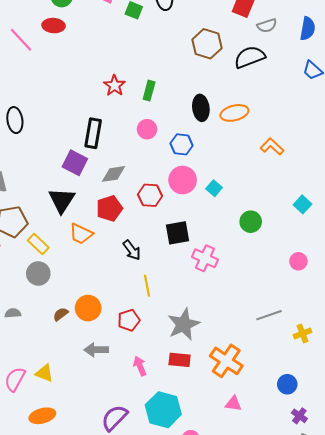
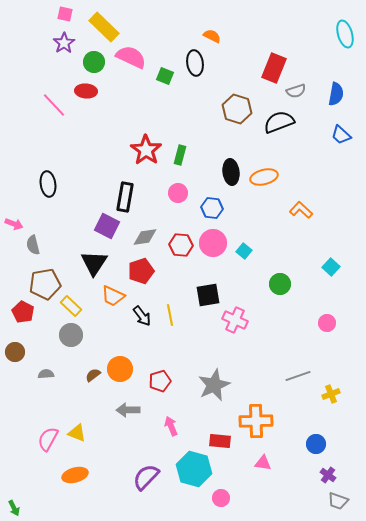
red star: (114, 86) -> (146, 150), size x1.4
red hexagon: (150, 195) -> (181, 245), moved
black arrow: (132, 250) -> (142, 316), moved
yellow line: (147, 286) -> (170, 315), moved
red rectangle: (180, 360) -> (220, 441), moved
orange cross: (226, 361) -> (256, 421), turned -36

